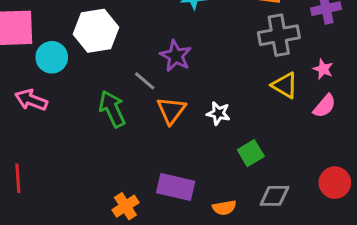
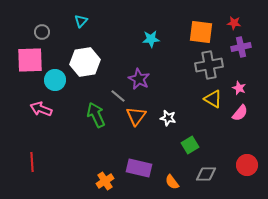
orange semicircle: (224, 208) -> (172, 182), turned 63

